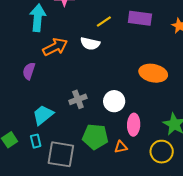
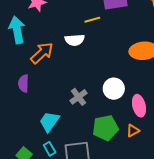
yellow line: (104, 21) -> (92, 20), moved, turned 35

